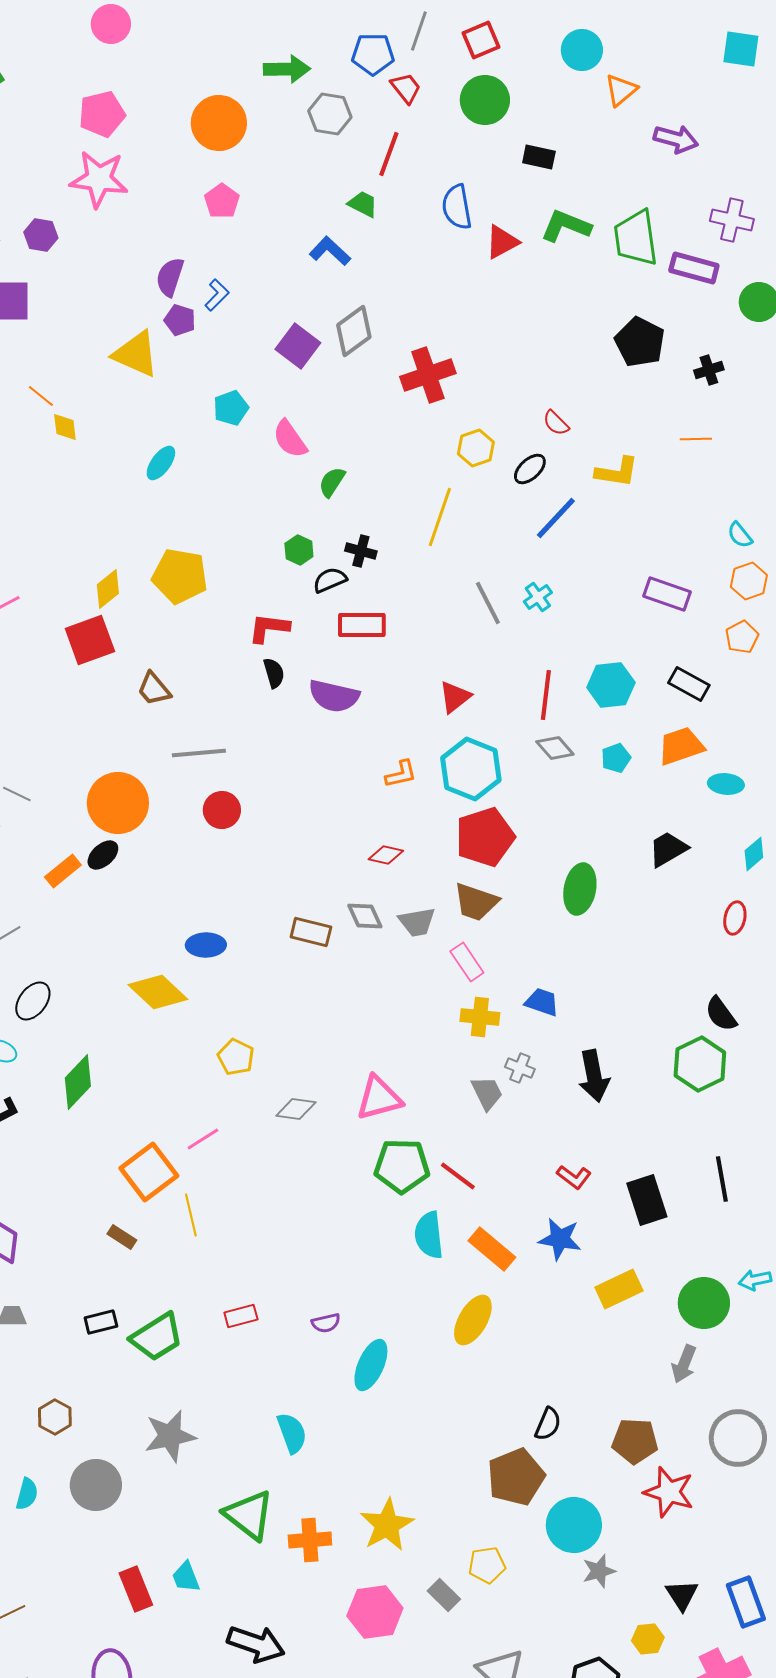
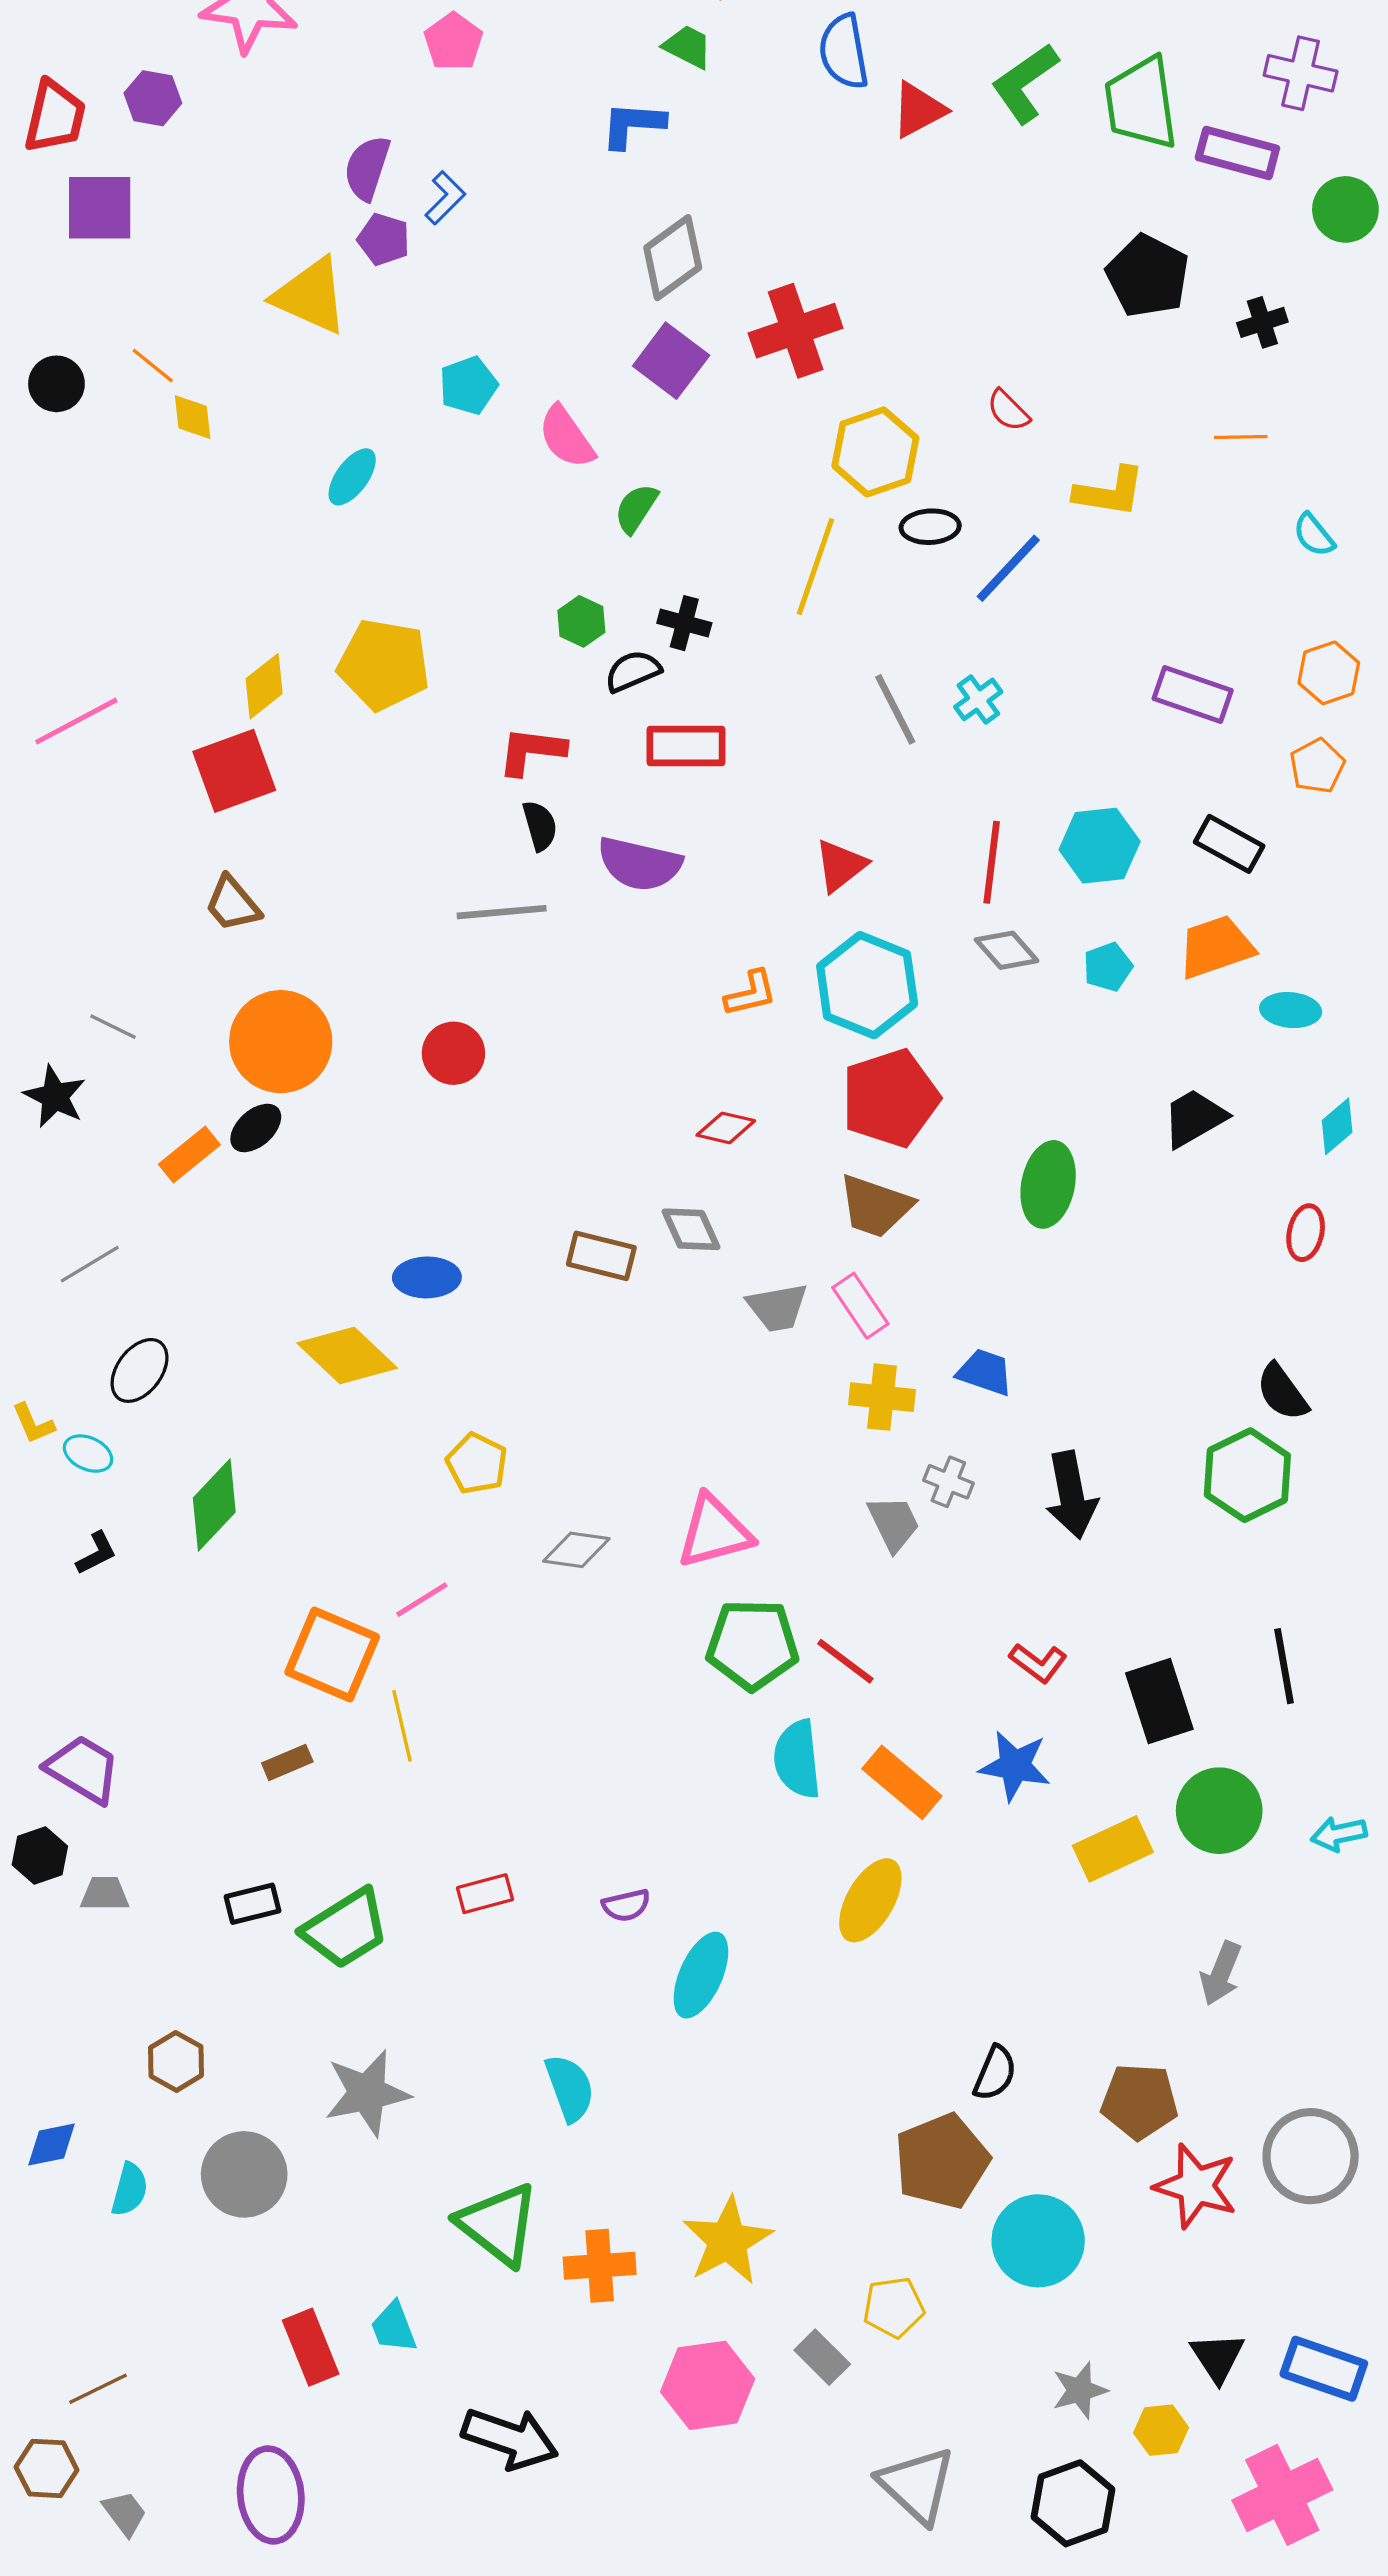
green L-shape: (566, 226) -> (1025, 83), turned -57
blue L-shape: (330, 251) -> (633, 125), turned -39
purple square: (298, 346) -> (671, 361), moved
yellow hexagon: (476, 448) -> (875, 452), size x1.4
black ellipse: (530, 469) -> (930, 527), moved, turned 40
cyan semicircle: (740, 535) -> (1314, 535), moved
brown trapezoid: (154, 689) -> (233, 904), moved
gray line: (199, 753) -> (502, 912), moved
gray trapezoid: (417, 922) -> (777, 1307), moved
orange square: (149, 1172) -> (332, 1655), turned -30
brown rectangle: (122, 1237) -> (287, 1762), turned -56
green circle: (704, 1303) -> (1219, 1811), moved
gray circle: (738, 1438) -> (1311, 2156), moved
gray star: (599, 1571) -> (1080, 2390), moved
blue rectangle: (746, 1602) -> (1324, 2369), turned -51

